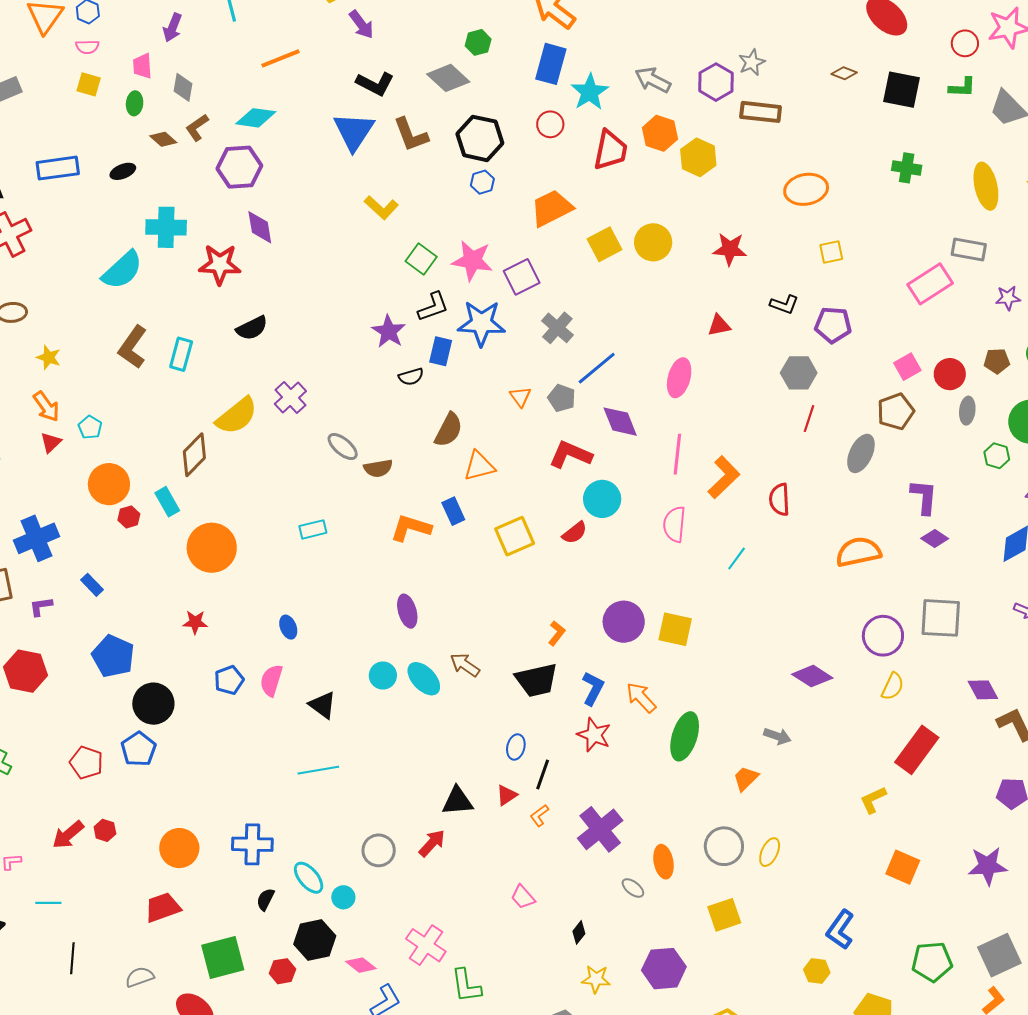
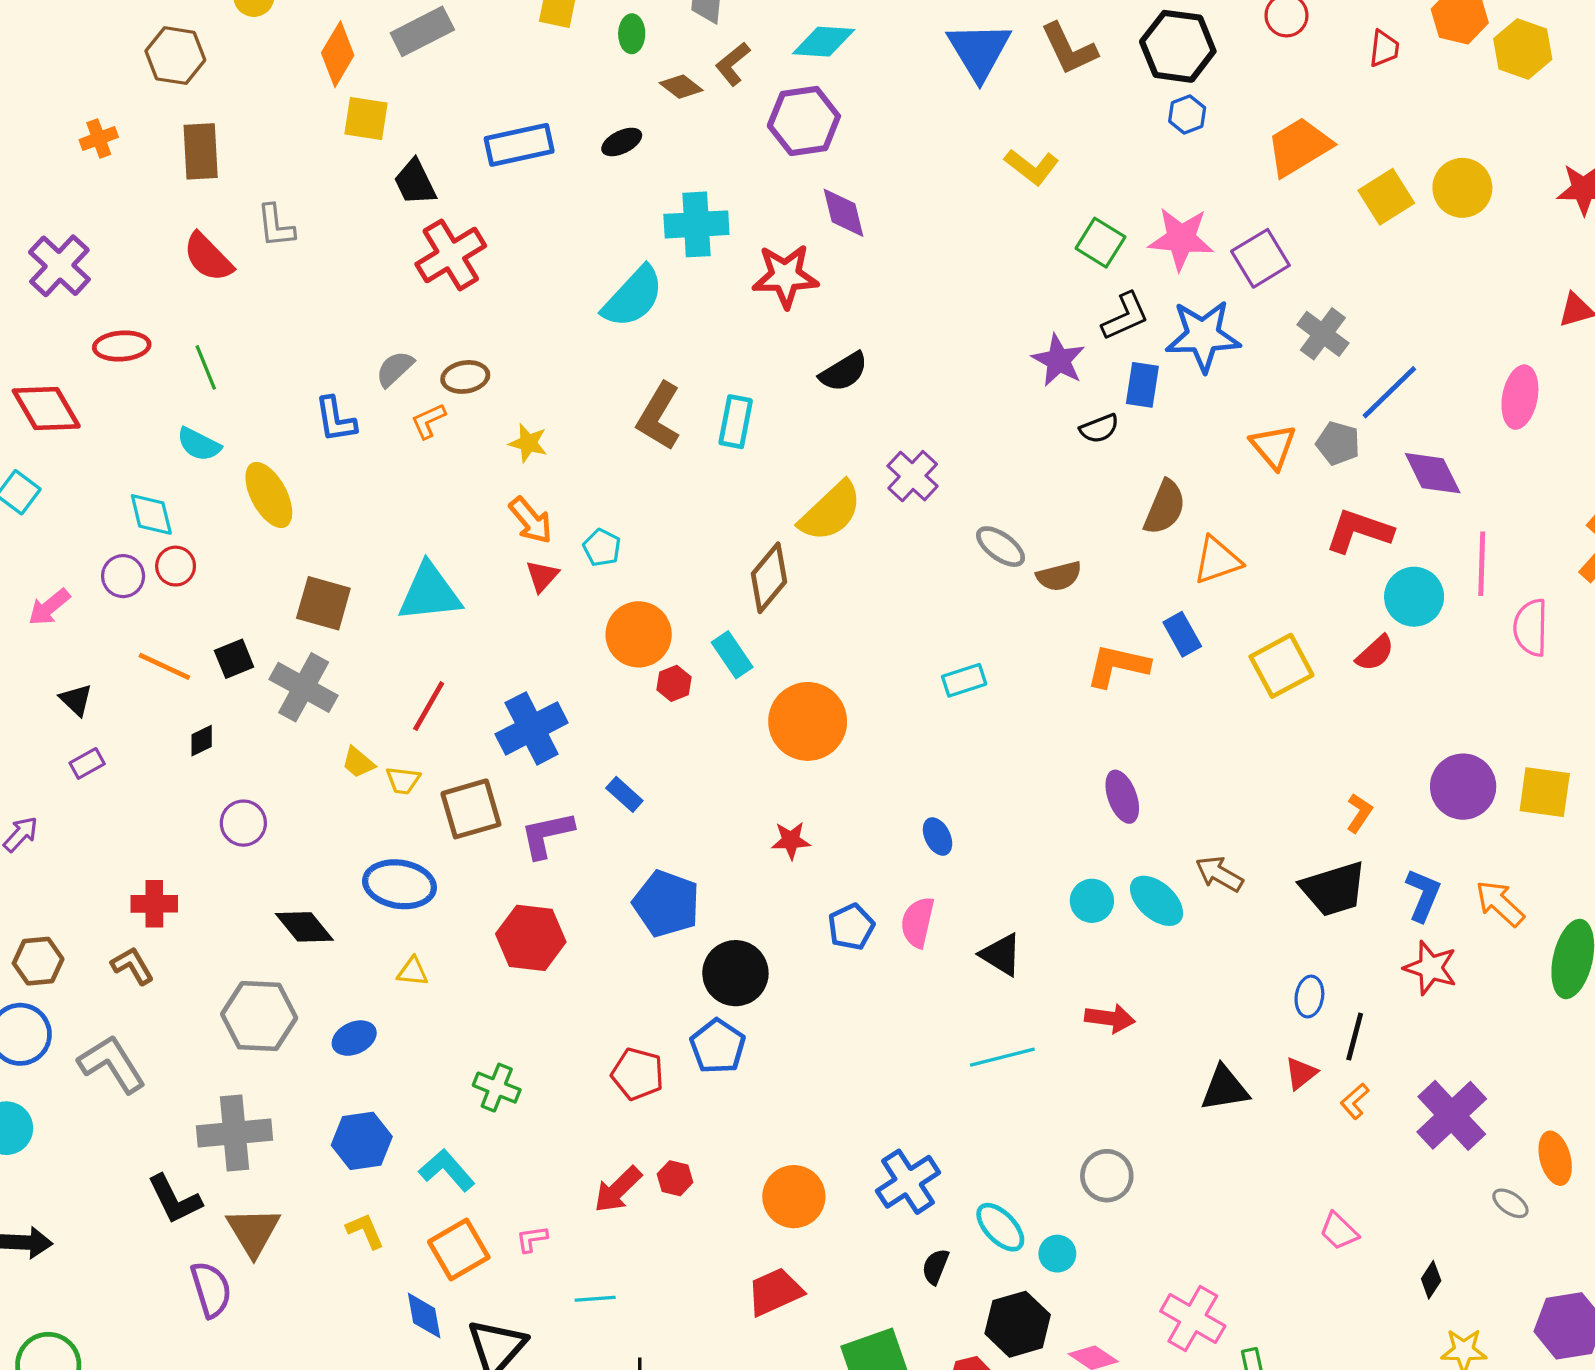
red trapezoid: (610, 150) -> (1384, 49), size x0.6
orange triangle: (520, 397) -> (1273, 446), size x1.4
pink line: (677, 454) -> (1482, 564), moved
purple L-shape: (41, 606) -> (547, 835), size x1.5
red arrow: (432, 843) -> (1110, 1018), moved, turned 60
blue cross: (252, 844) -> (908, 1182), turned -30

